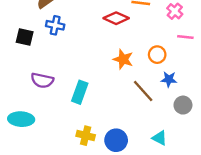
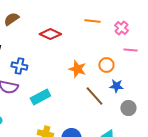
red diamond: (116, 18) -> (50, 34), moved
blue cross: (55, 25) -> (19, 66), moved
cyan rectangle: (80, 92) -> (40, 97), turned 42

